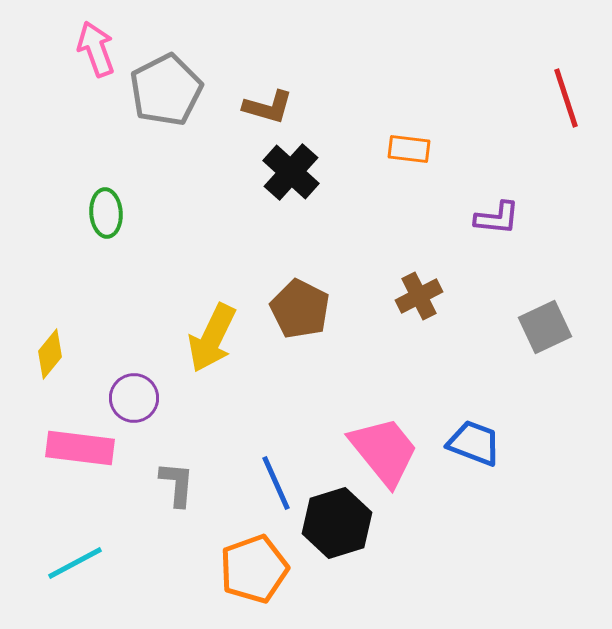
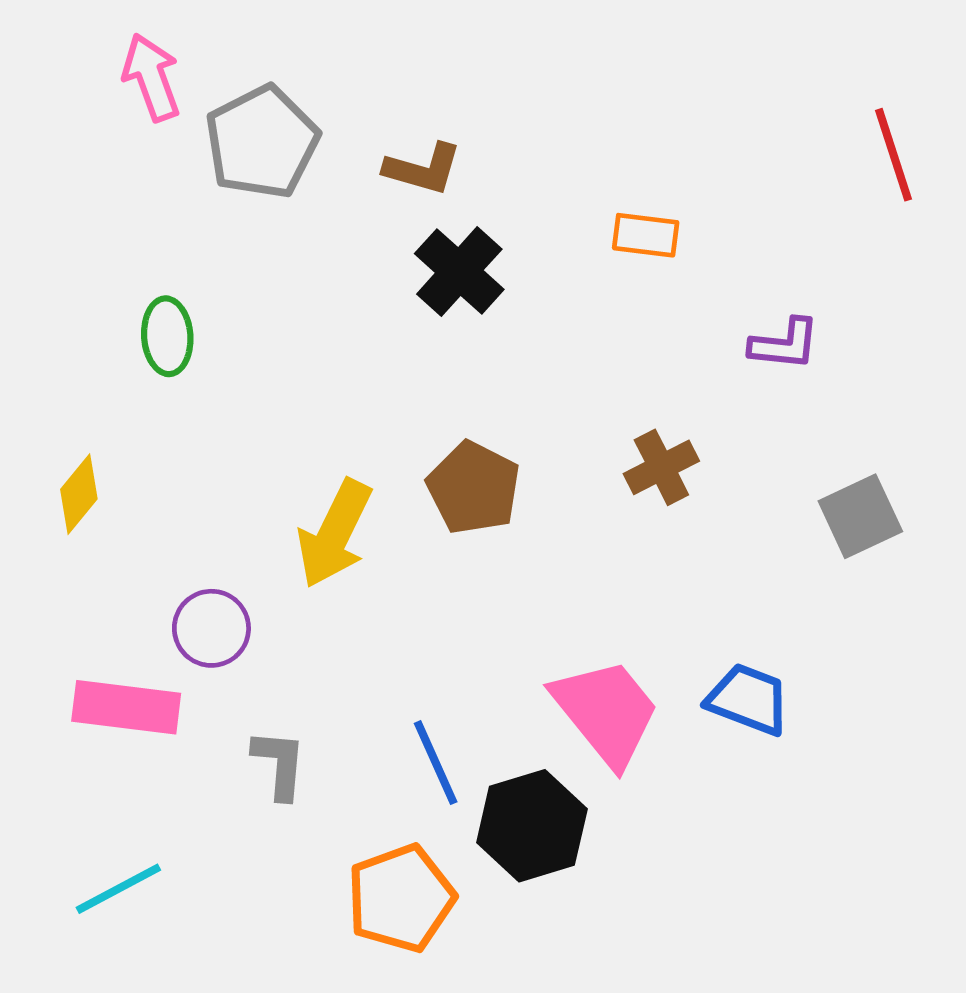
yellow diamond: (50, 354) -> (79, 494), moved

